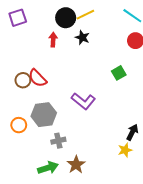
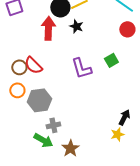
red arrow: (53, 40) -> (48, 28), size x1.6
purple L-shape: (83, 101) -> (81, 68), moved, turned 35
orange circle: (19, 125) -> (17, 90), moved
green arrow: (48, 168) -> (43, 140), moved, turned 48

